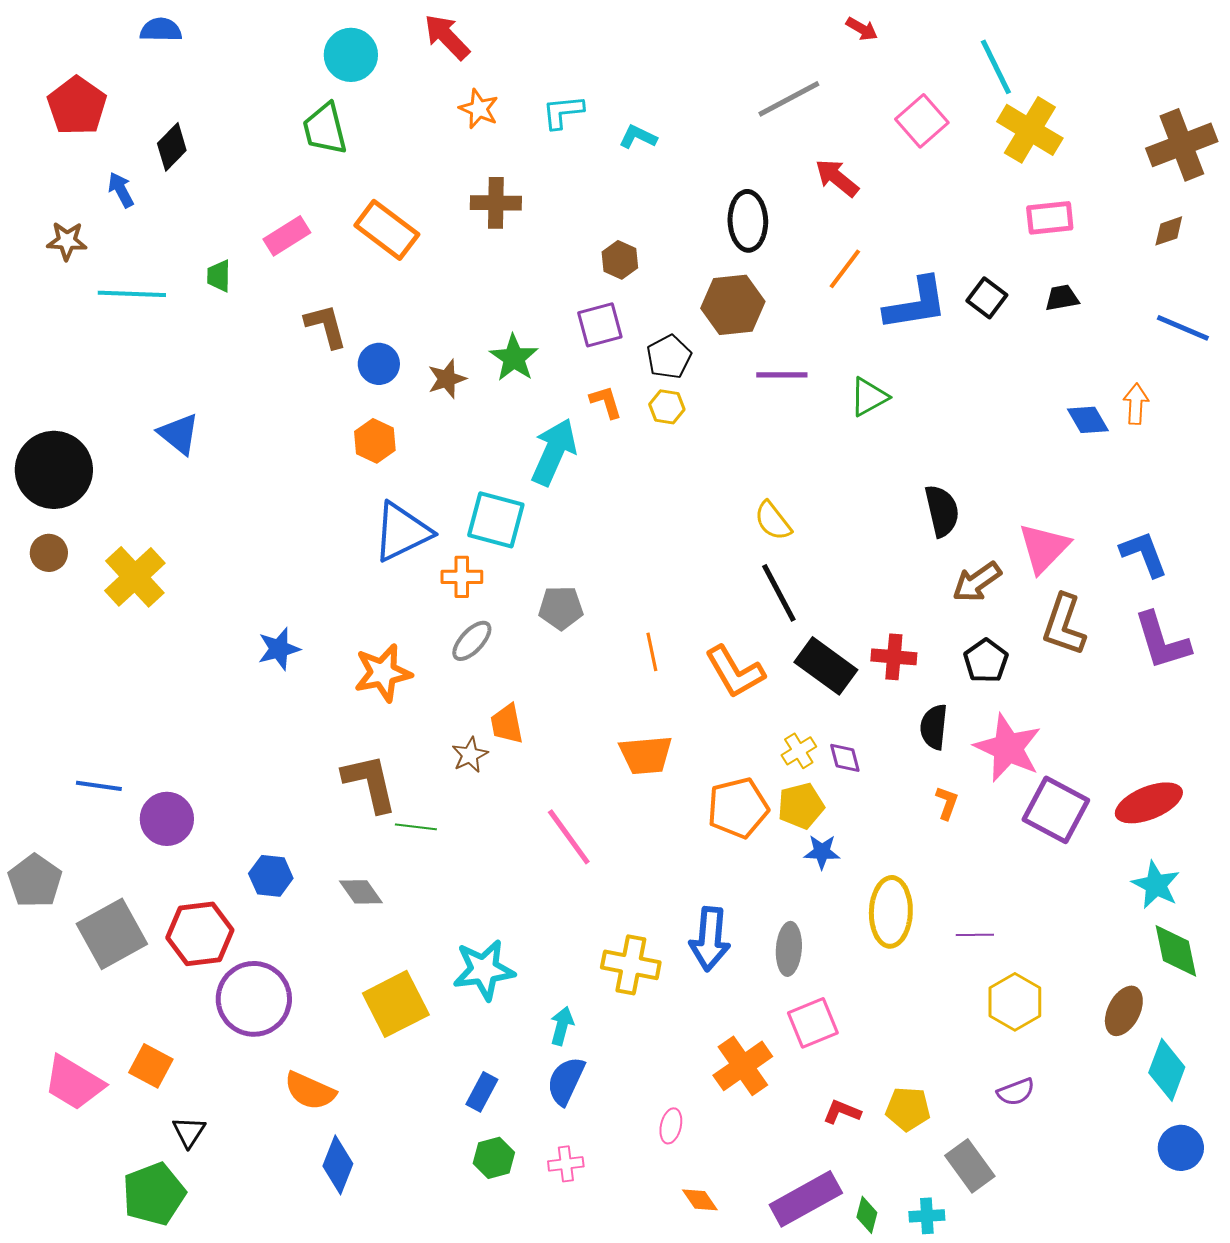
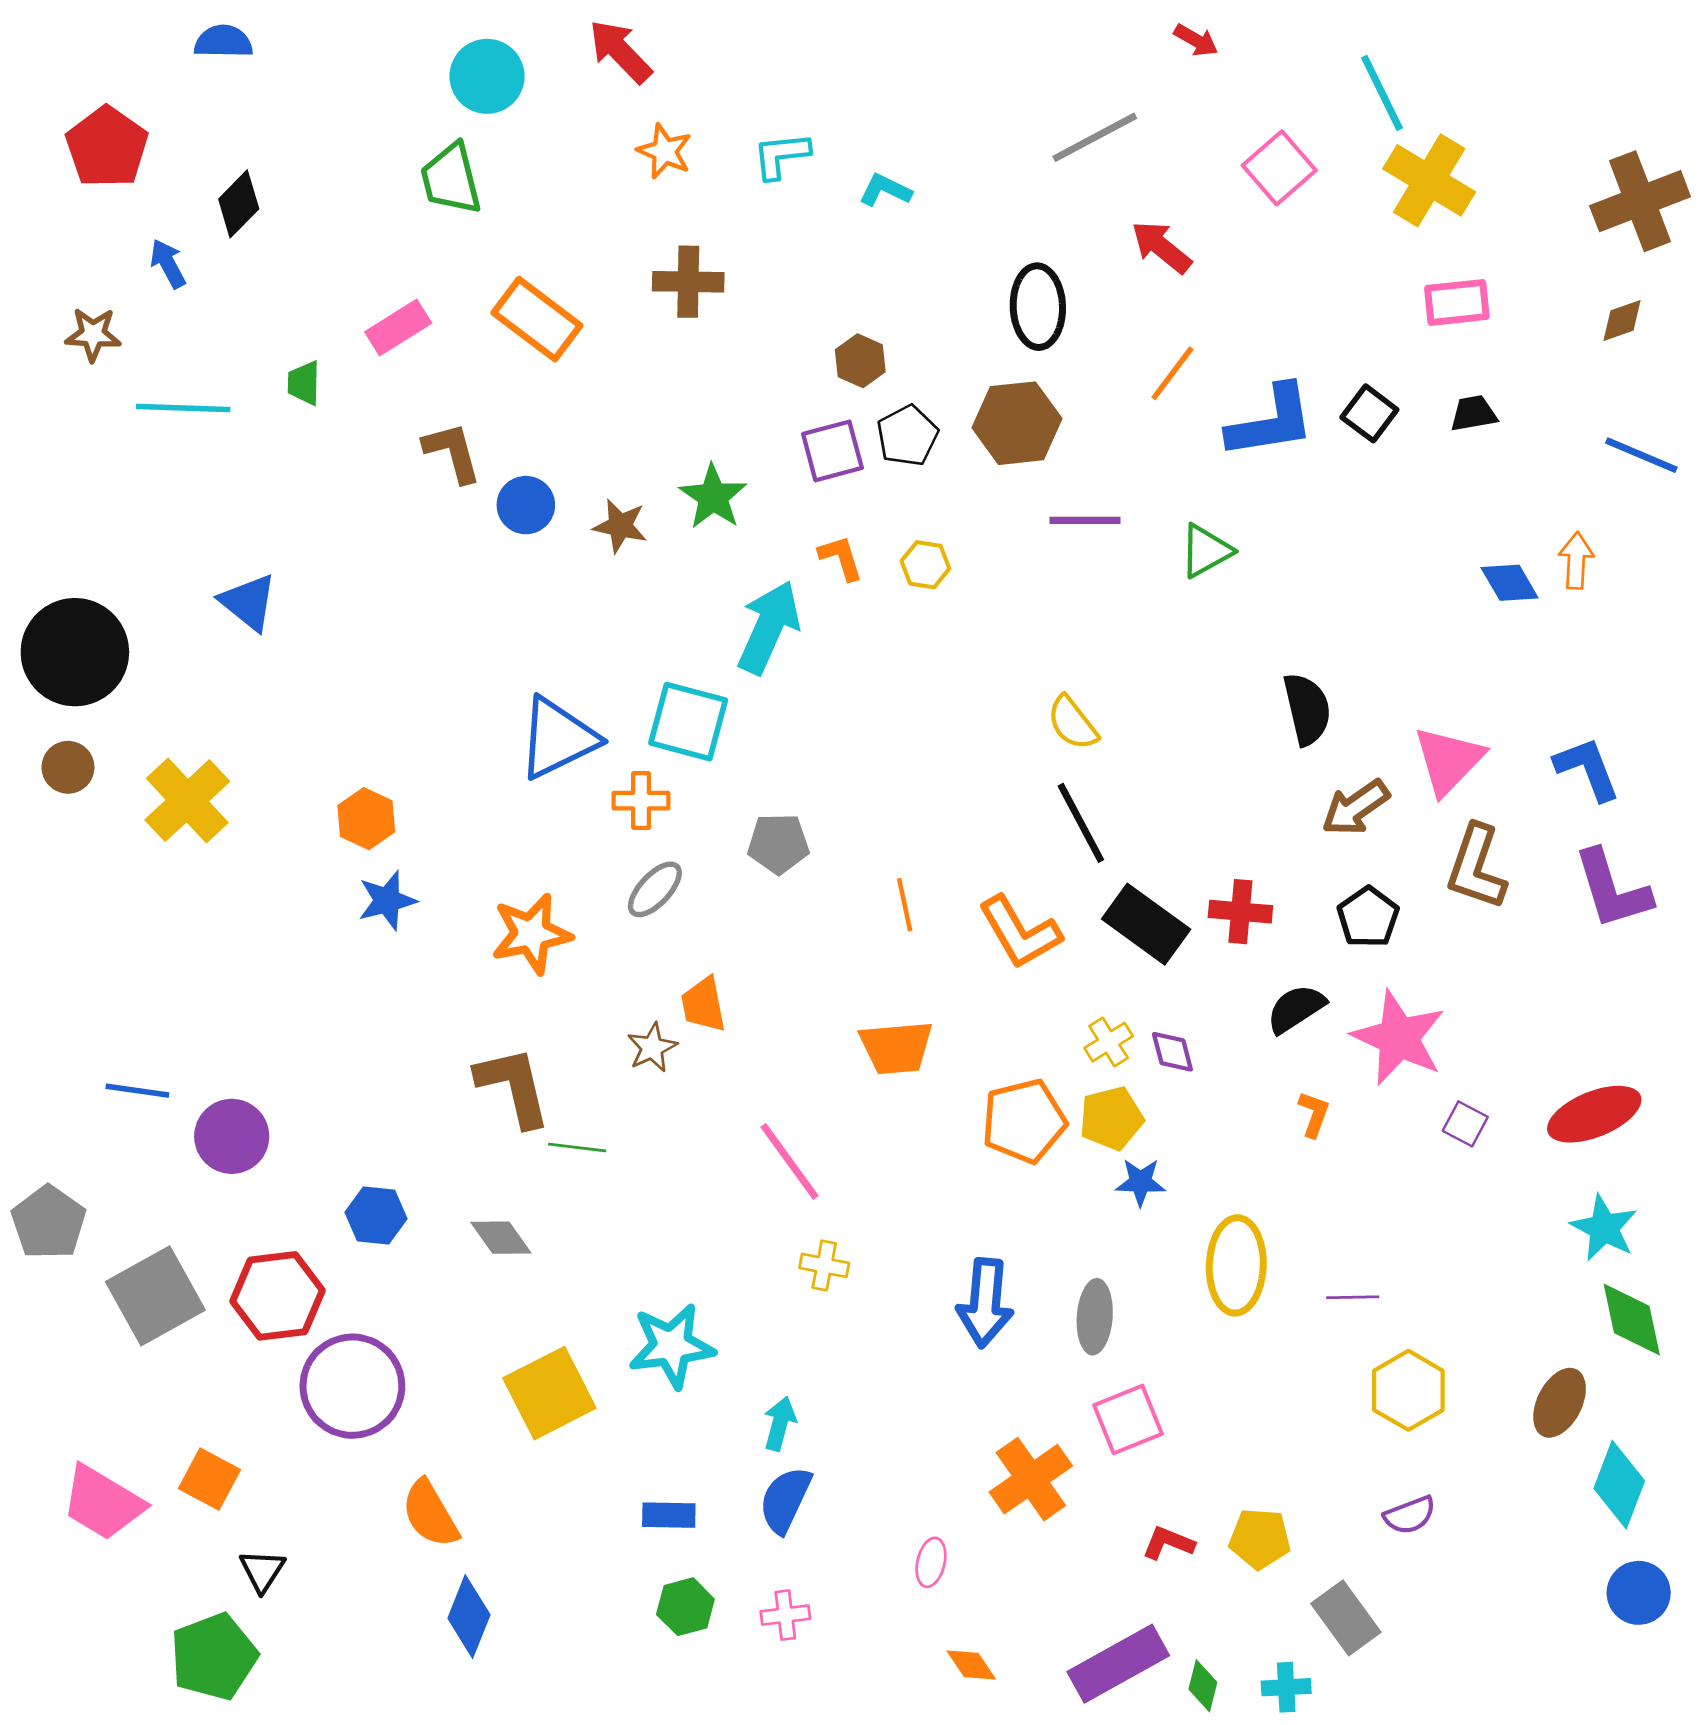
black pentagon: (669, 357) -> (907, 436), moved
brown star: (447, 379) -> (620, 526), turned 30
orange hexagon: (375, 441) -> (366, 819), moved
black semicircle: (934, 727) -> (1296, 1009), turned 51
purple square: (1056, 810) -> (1465, 1124), size x0.5
yellow cross: (631, 965) -> (824, 1265), moved, size x0.6
orange semicircle: (310, 1091) -> (430, 1514), turned 36
blue rectangle: (482, 1092) -> (669, 1515), turned 63

